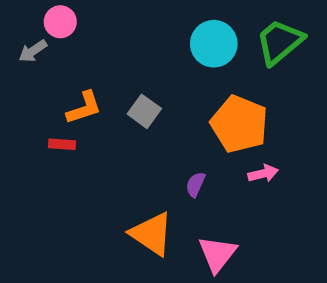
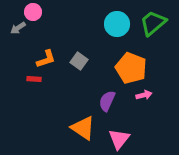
purple semicircle: (195, 184) -> (107, 101), size x1.5

